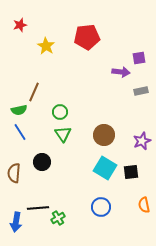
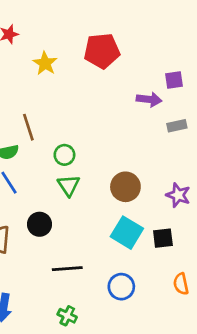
brown line: (34, 92) -> (28, 127), turned -42
purple star: (142, 141) -> (178, 195), turned -30
black line: (38, 208) -> (67, 269), moved
green cross: (58, 218) -> (67, 316), moved, turned -32

